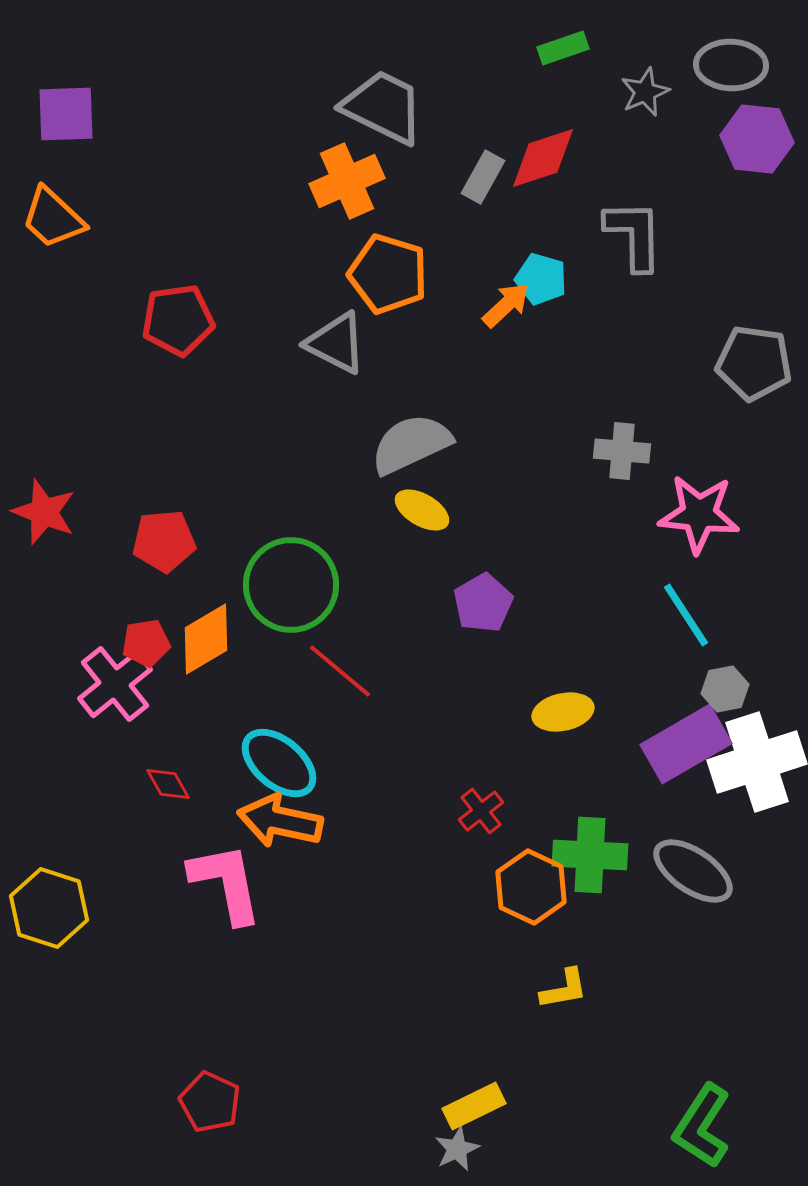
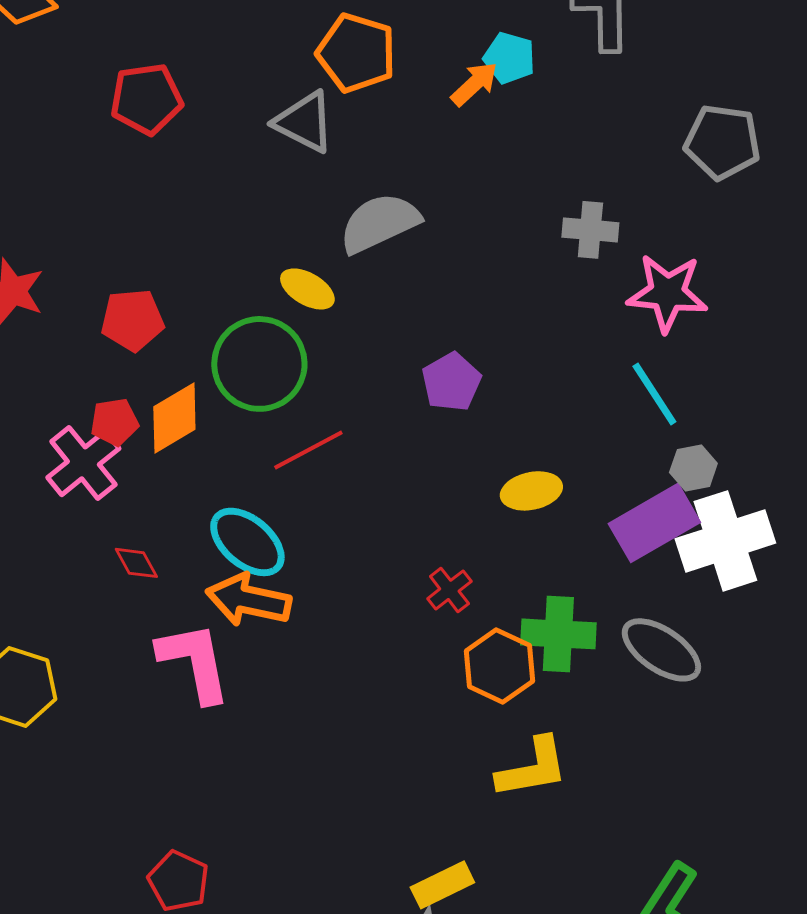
yellow ellipse: (422, 510) -> (307, 289), moved
red line: (340, 671) -> (308, 450), turned -68
yellow L-shape: (564, 989) -> (532, 768), size x1.5

